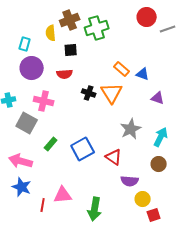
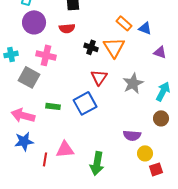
green rectangle: (51, 144) -> (53, 106), moved, turned 56
red triangle: (114, 157) -> (99, 77), moved, turned 30
blue star: (22, 187) -> (24, 141), turned -30

